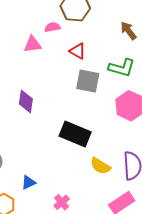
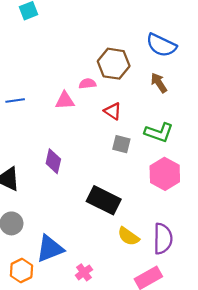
brown arrow: (128, 31) -> (159, 83), moved
gray square: (88, 81) -> (121, 144), size x0.7
blue triangle: (28, 182) -> (50, 249), size x1.8

